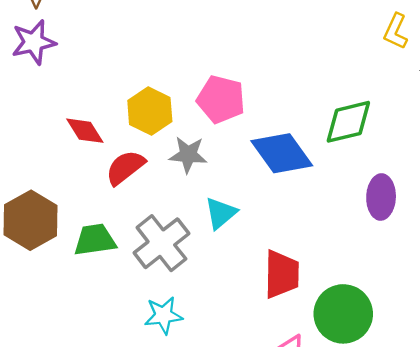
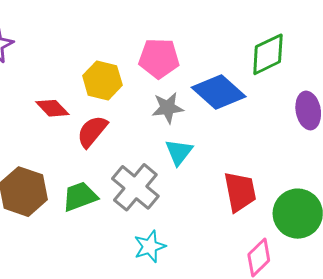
gray star: (188, 155) -> (168, 108), moved

